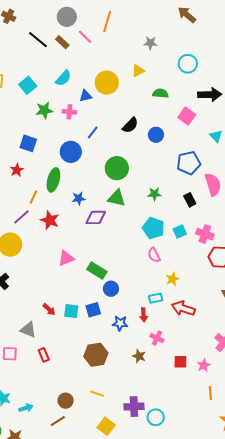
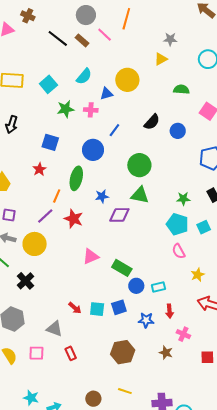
yellow triangle: (138, 71) -> (161, 59), moved
green star: (154, 194) -> (183, 199), moved
cyan rectangle: (156, 298) -> (158, 287), moved

